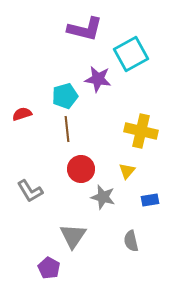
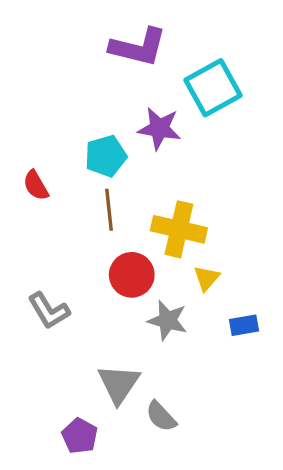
red semicircle: (22, 114) -> (36, 185), turned -102
yellow cross: (141, 131) -> (179, 229), moved
gray semicircle: (131, 241) -> (161, 416), moved, turned -30

